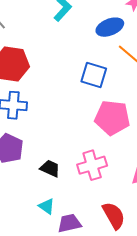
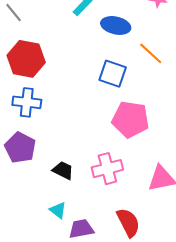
blue ellipse: (110, 27) -> (116, 25), moved, turned 32

